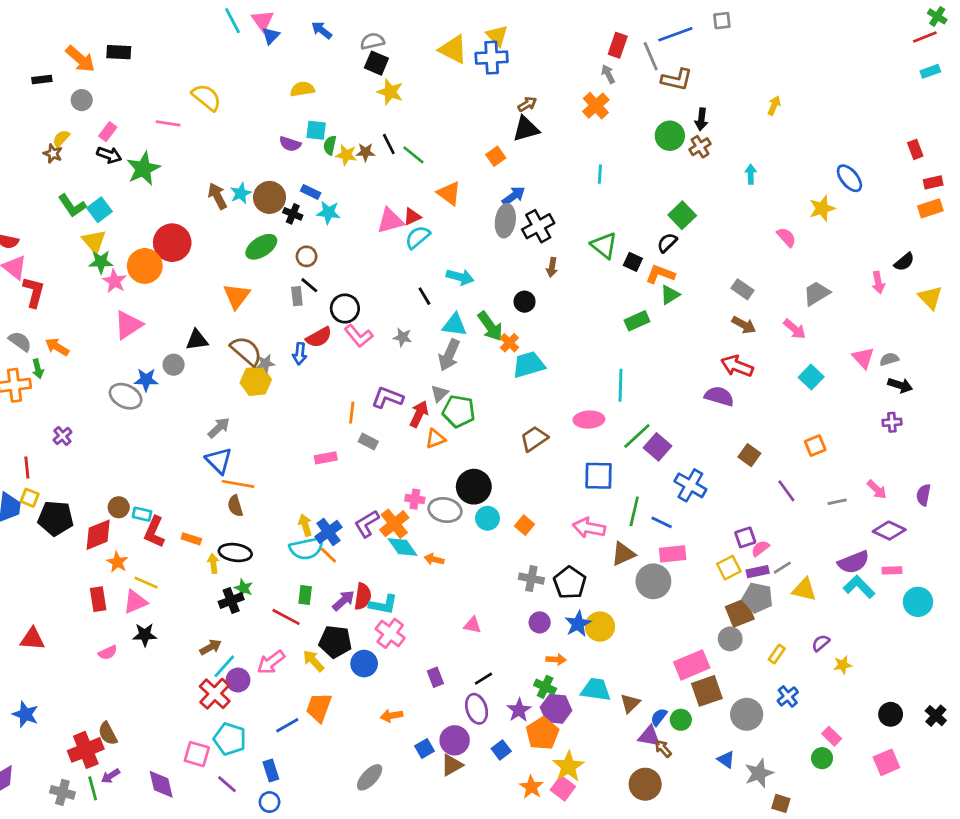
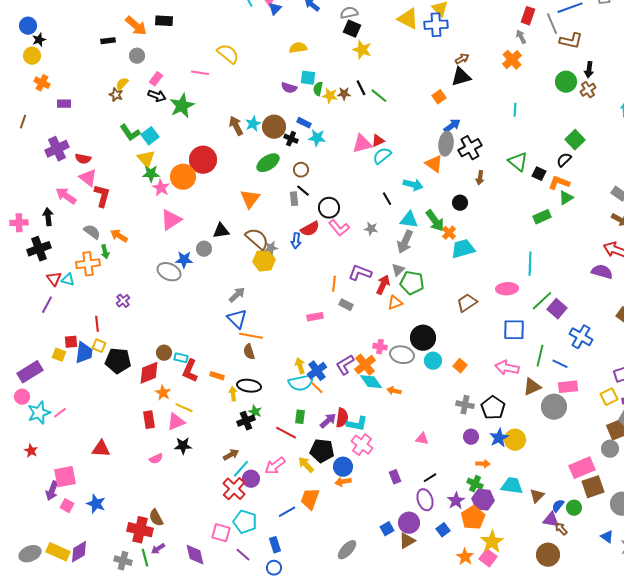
orange triangle: (449, 193) -> (434, 164), moved
orange arrow: (392, 716) -> (343, 482), moved
red cross: (86, 750) -> (140, 530), turned 35

